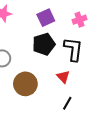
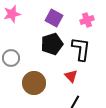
purple square: (46, 18) -> (54, 18), turned -36

